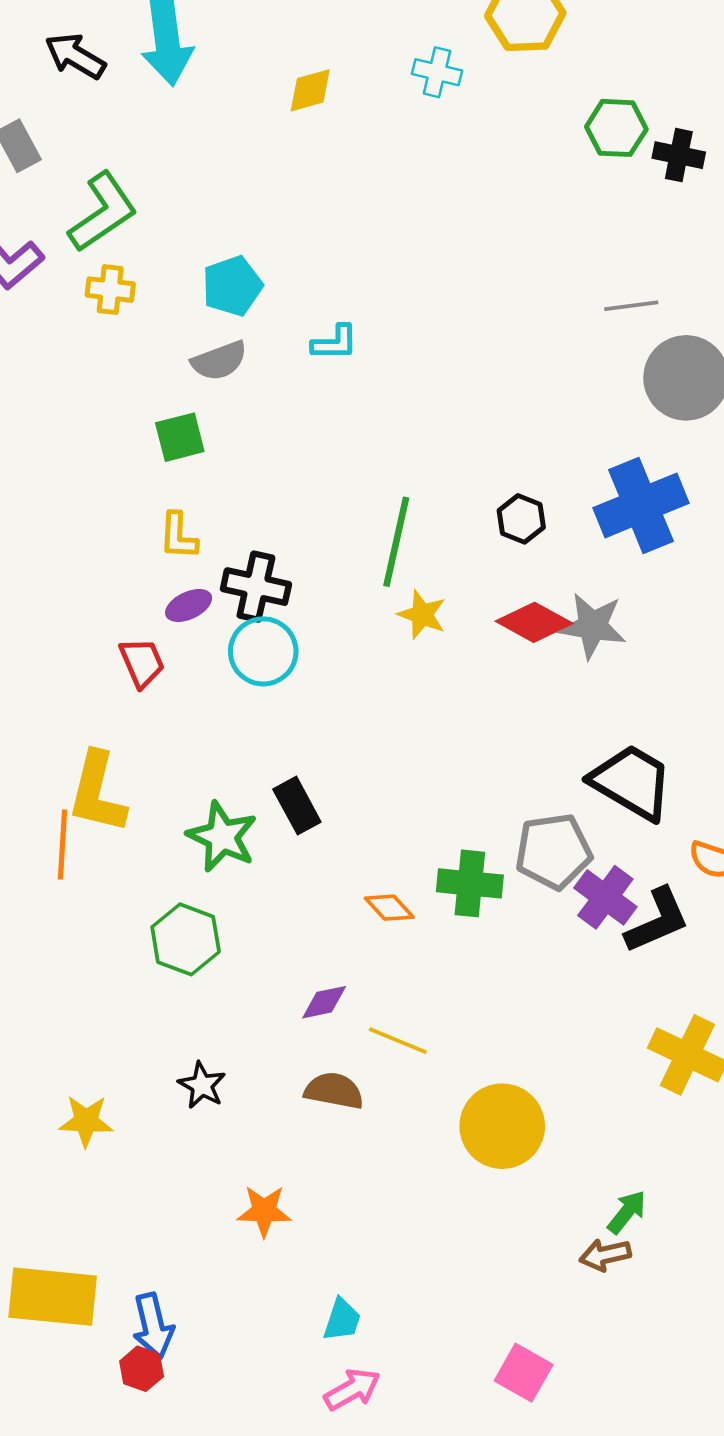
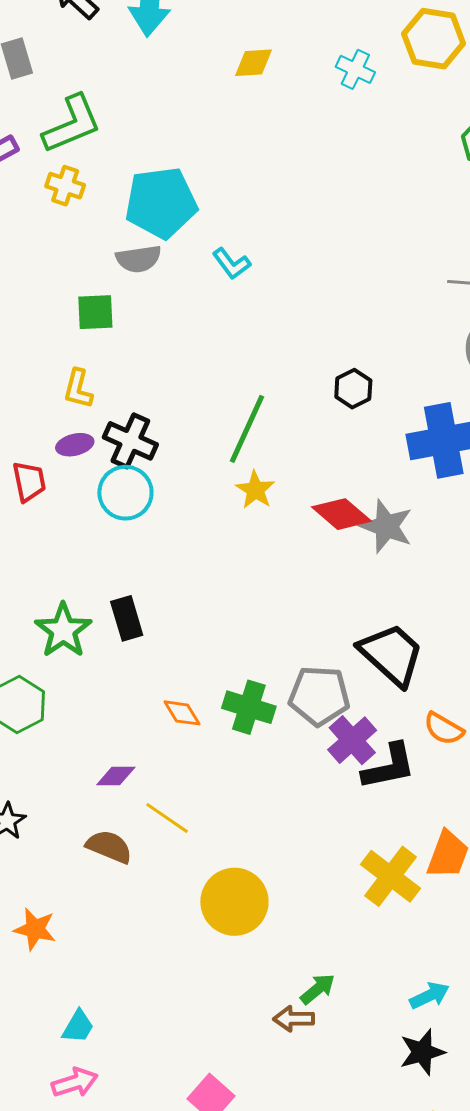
cyan pentagon: (232, 286) -> (161, 203), size x1.5
cyan L-shape: (335, 343) -> (232, 264), turned 42
black hexagon: (521, 519) -> (353, 389), moved

